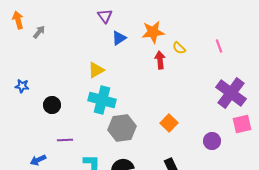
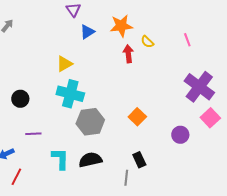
pink square: (242, 124) -> (210, 118), turned -30

